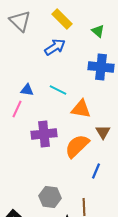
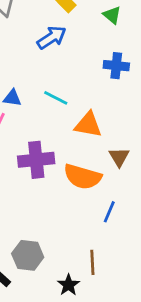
blue cross: (101, 67) -> (116, 66), size x0.7
orange semicircle: (77, 146) -> (83, 177), turned -120
gray hexagon: (50, 197) -> (28, 255), moved

